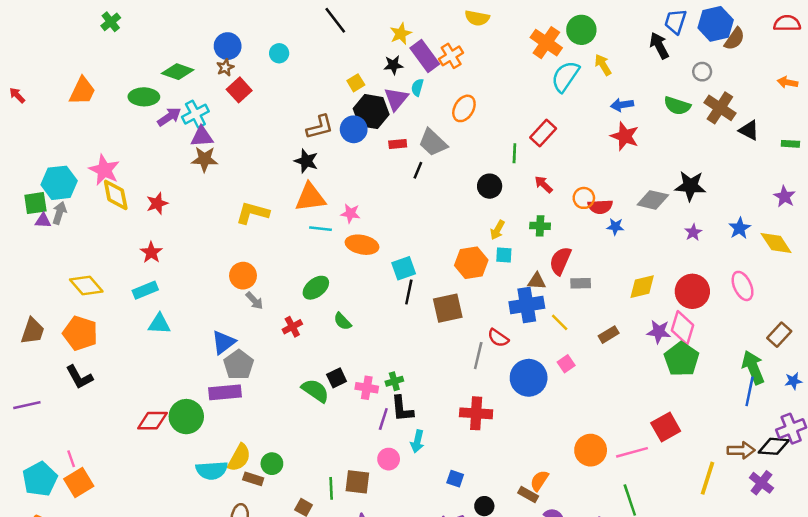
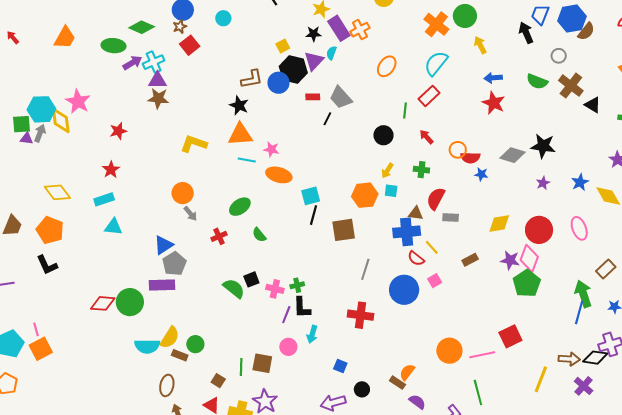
cyan semicircle: (565, 76) -> (436, 63), moved
orange ellipse: (464, 108) -> (387, 66), moved
yellow diamond: (116, 195) -> (61, 121), moved
red semicircle: (498, 338) -> (416, 258), moved

